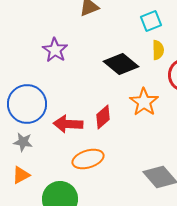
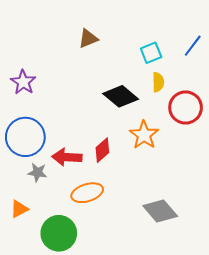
purple star: (55, 50) -> (23, 82), moved
gray star: (23, 142) -> (37, 172), moved

